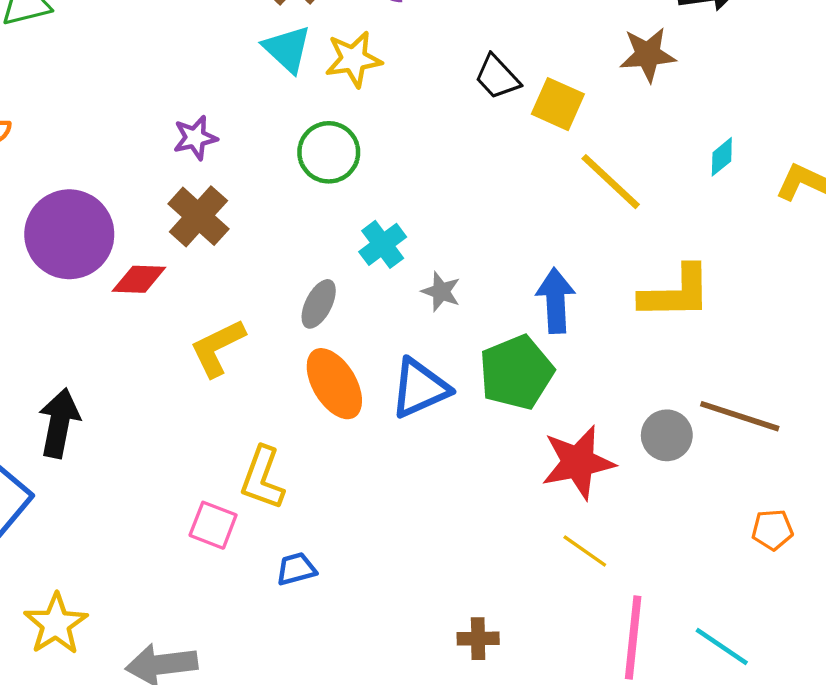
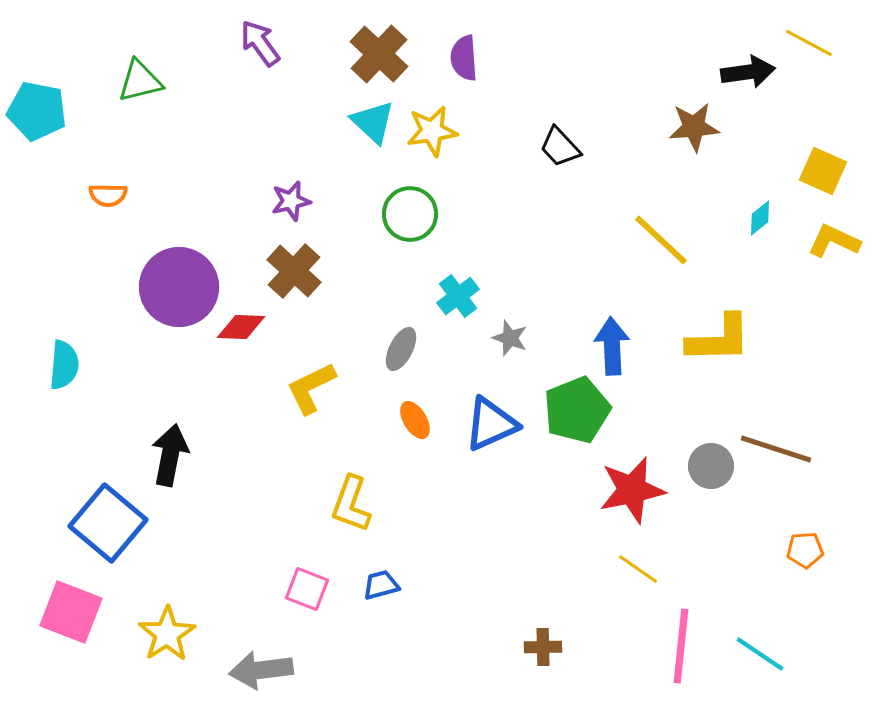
yellow square: (558, 104) -> (823, 171), moved
orange ellipse: (334, 384) -> (415, 420), size x0.6
pink square: (213, 525) -> (307, 589), moved

